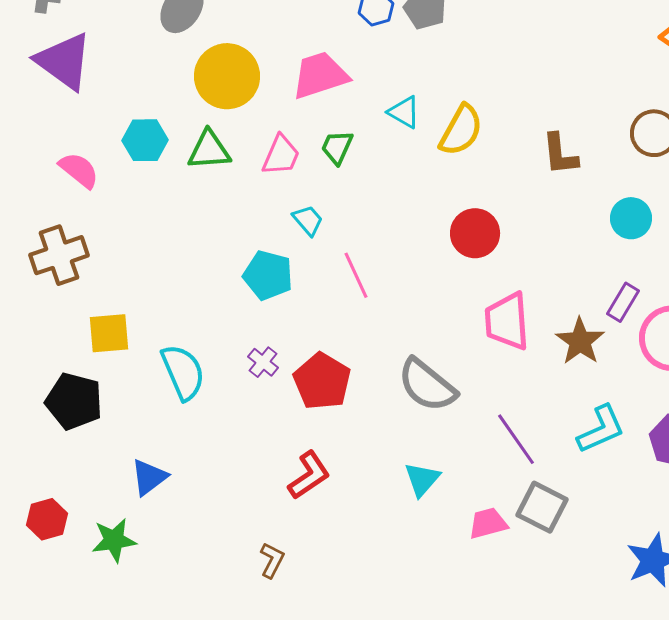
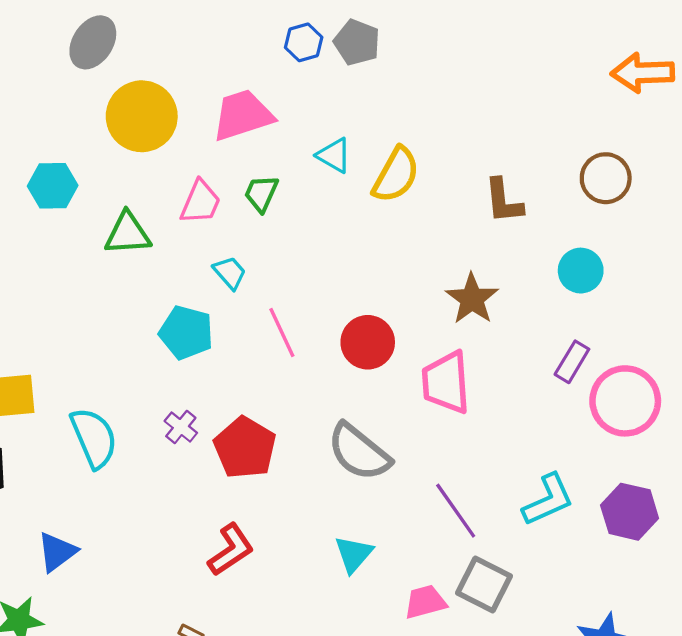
green triangle: (209, 150) -> (128, 234), moved
red circle: (475, 233) -> (368, 342), moved
brown star: (580, 341) -> (472, 299), moved

